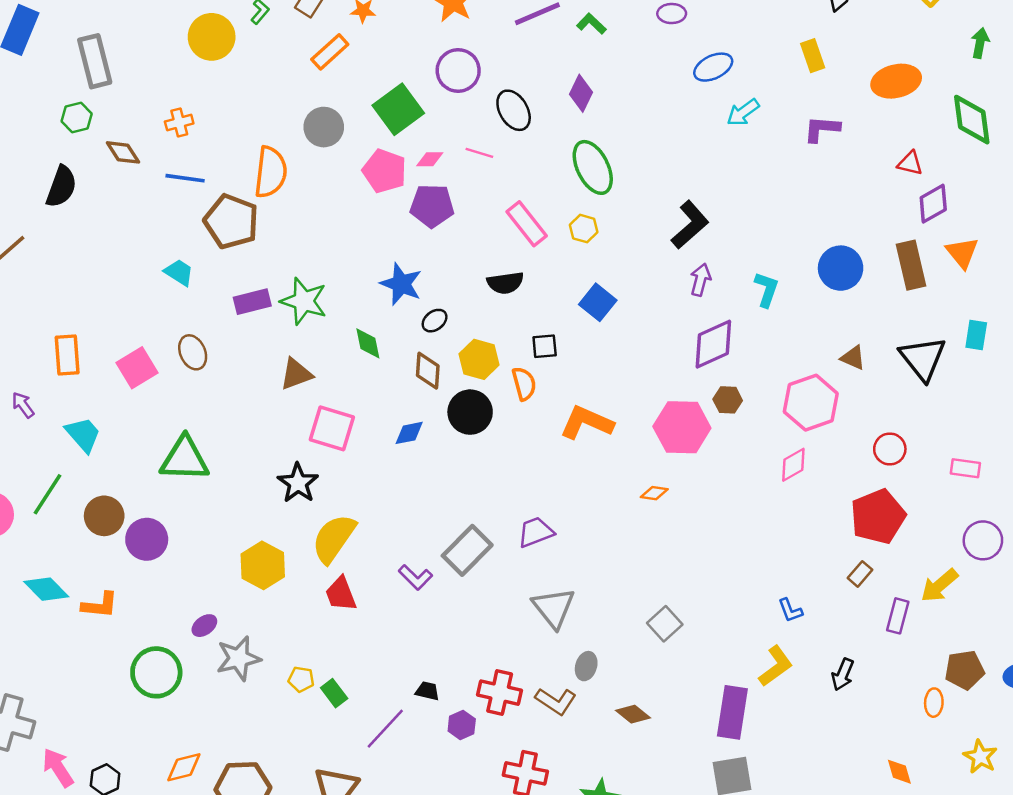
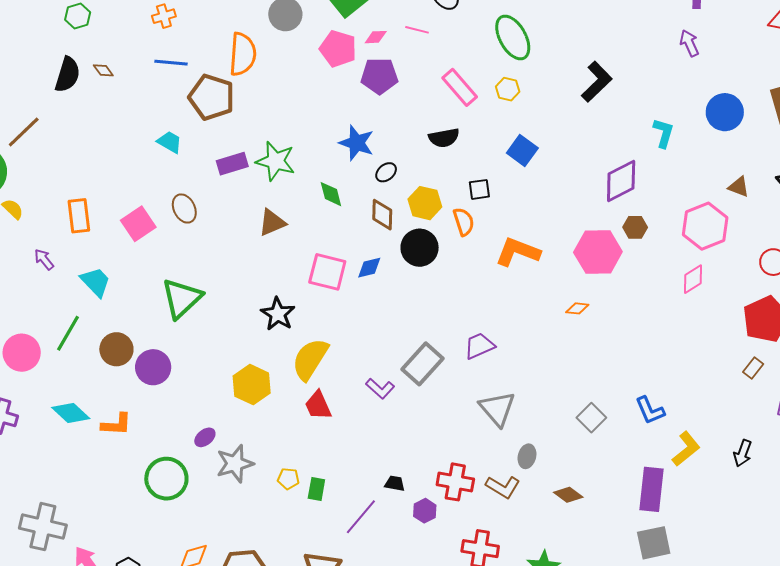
brown diamond: (123, 152) -> (103, 70), moved, size x0.7
purple arrow: (700, 280) -> (689, 43), moved, turned -36
pink square: (332, 428) -> (327, 272), moved
green triangle: (185, 459) -> (182, 298), turned -42
blue L-shape: (790, 610) -> (650, 410), moved, size x1.4
green rectangle: (334, 693) -> (316, 489), turned 50

